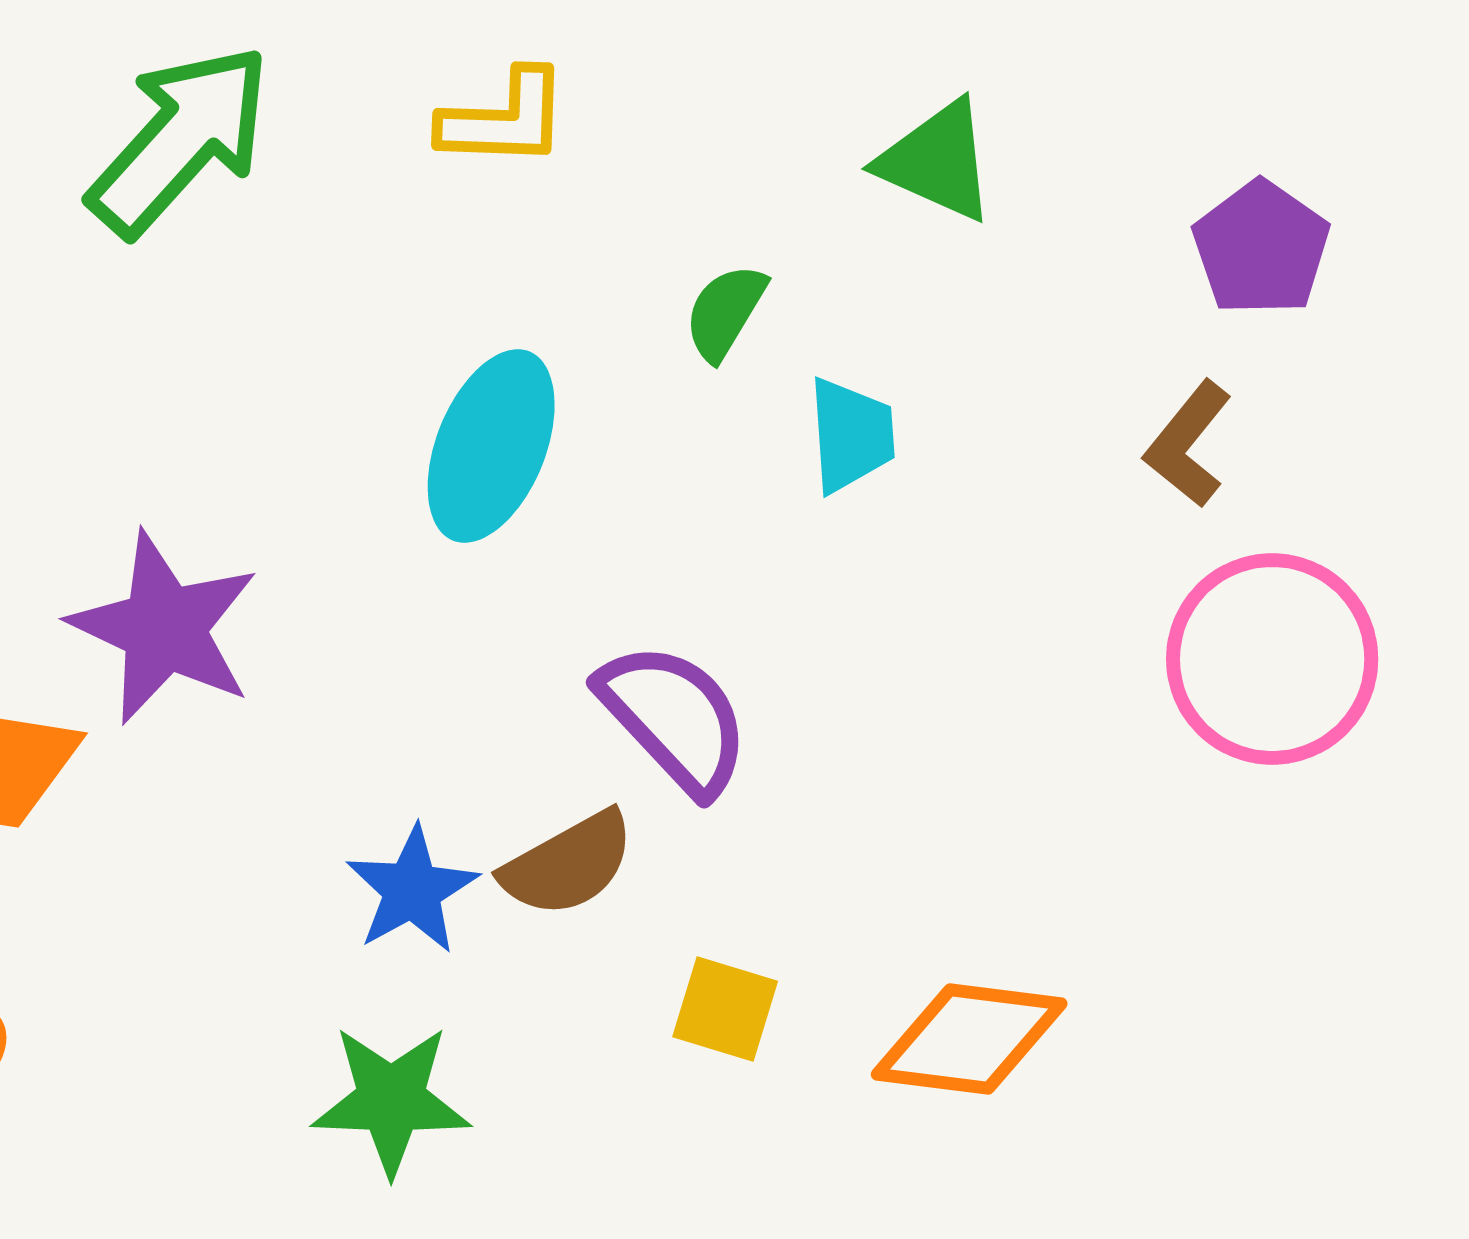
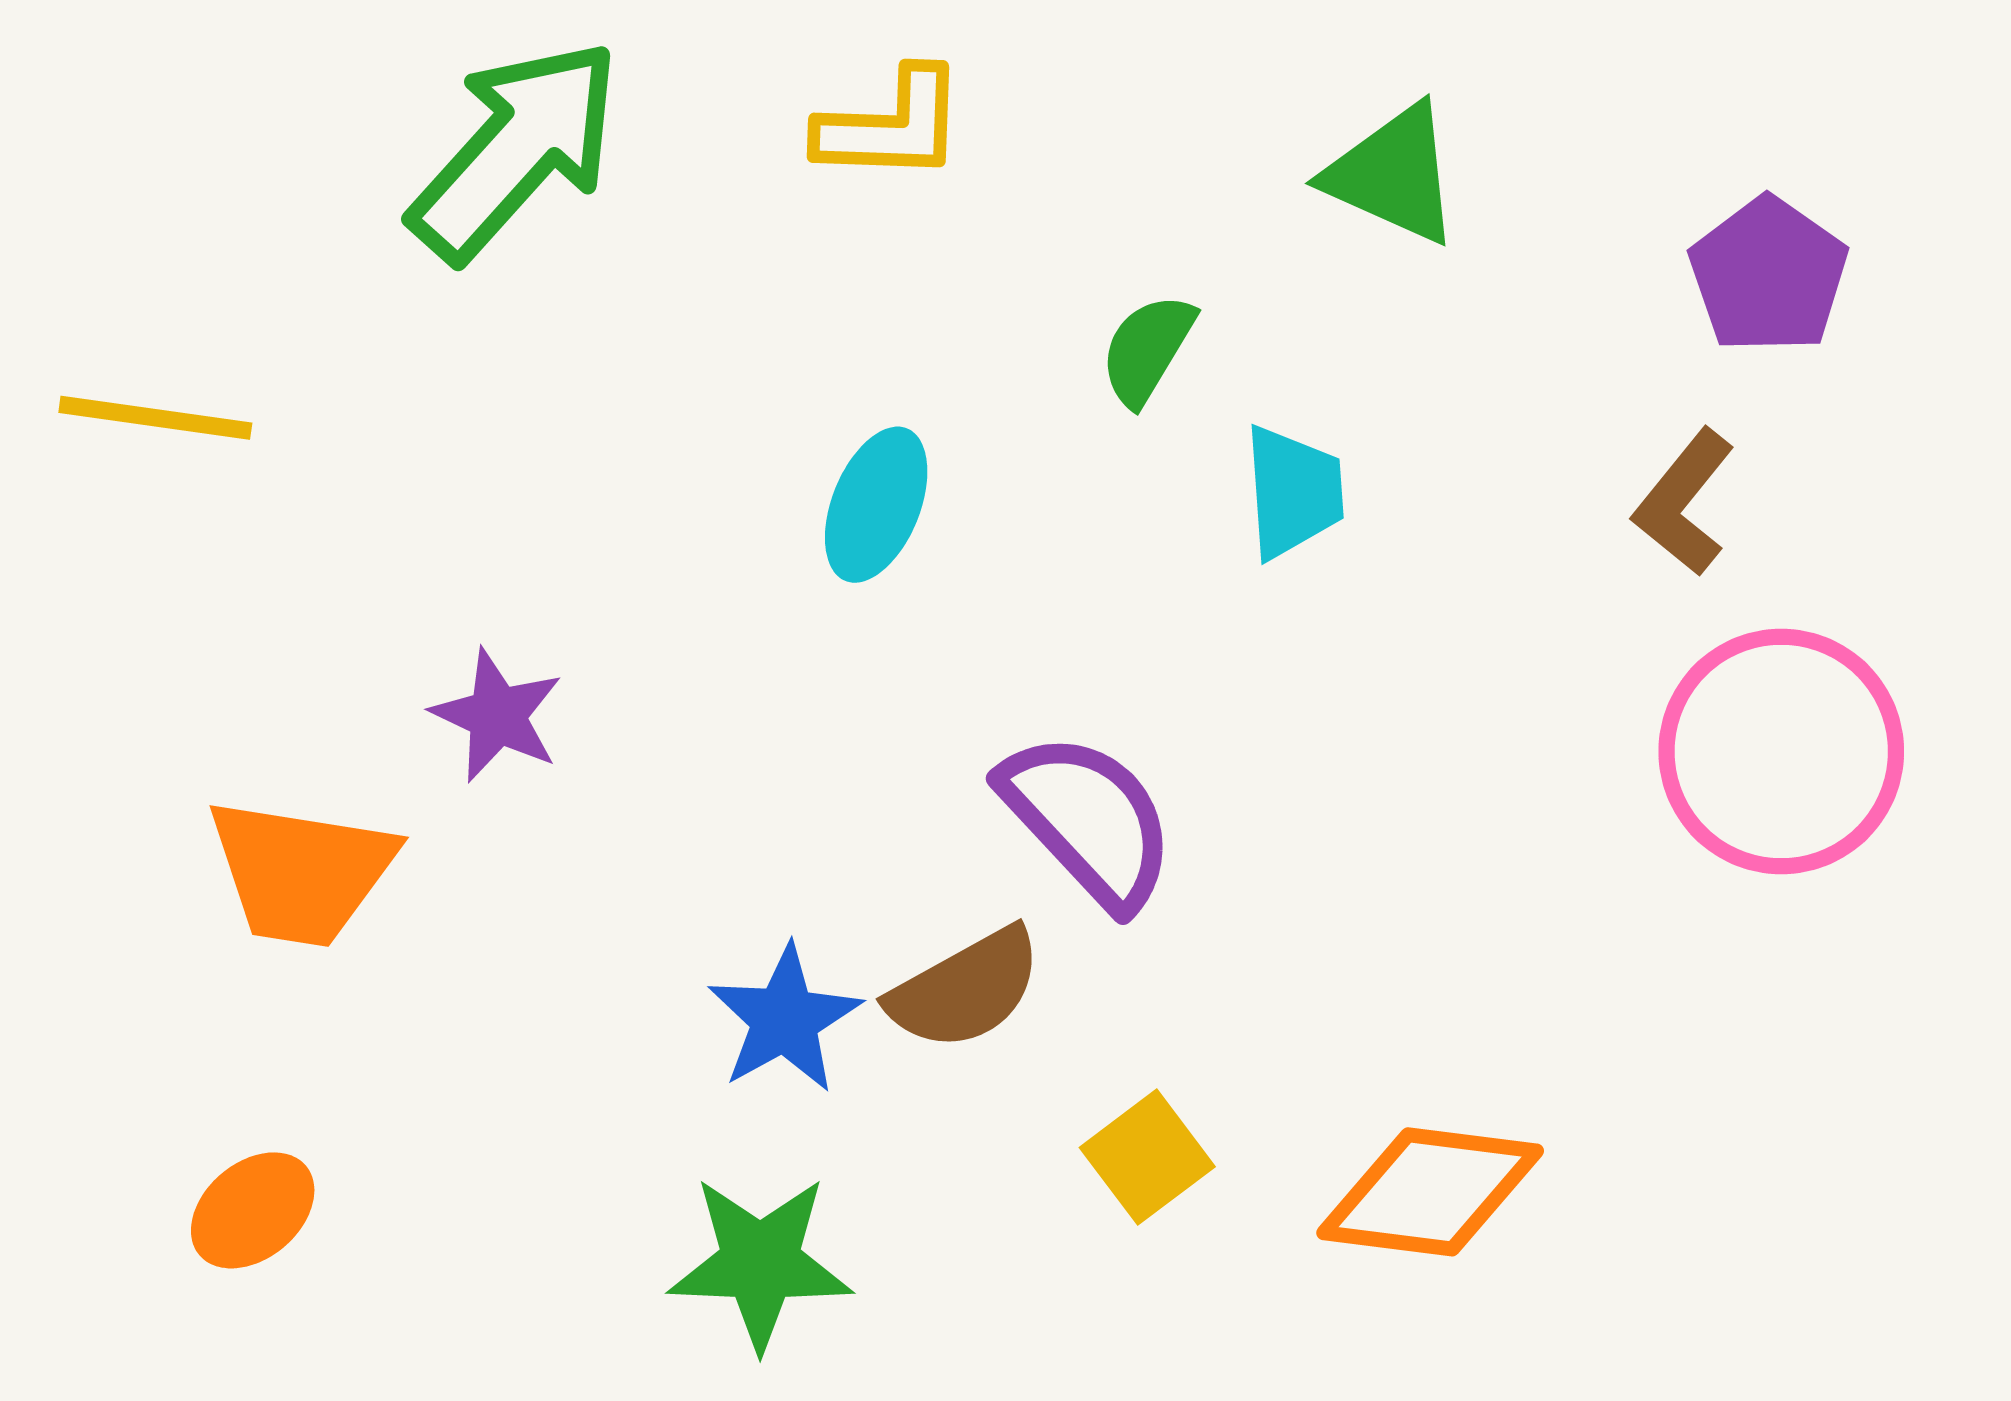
cyan ellipse: (491, 446) -> (876, 505), size x0.7
purple star: (164, 628) -> (497, 716), size x0.6
yellow square: (725, 1009) -> (1147, 1157), turned 36

